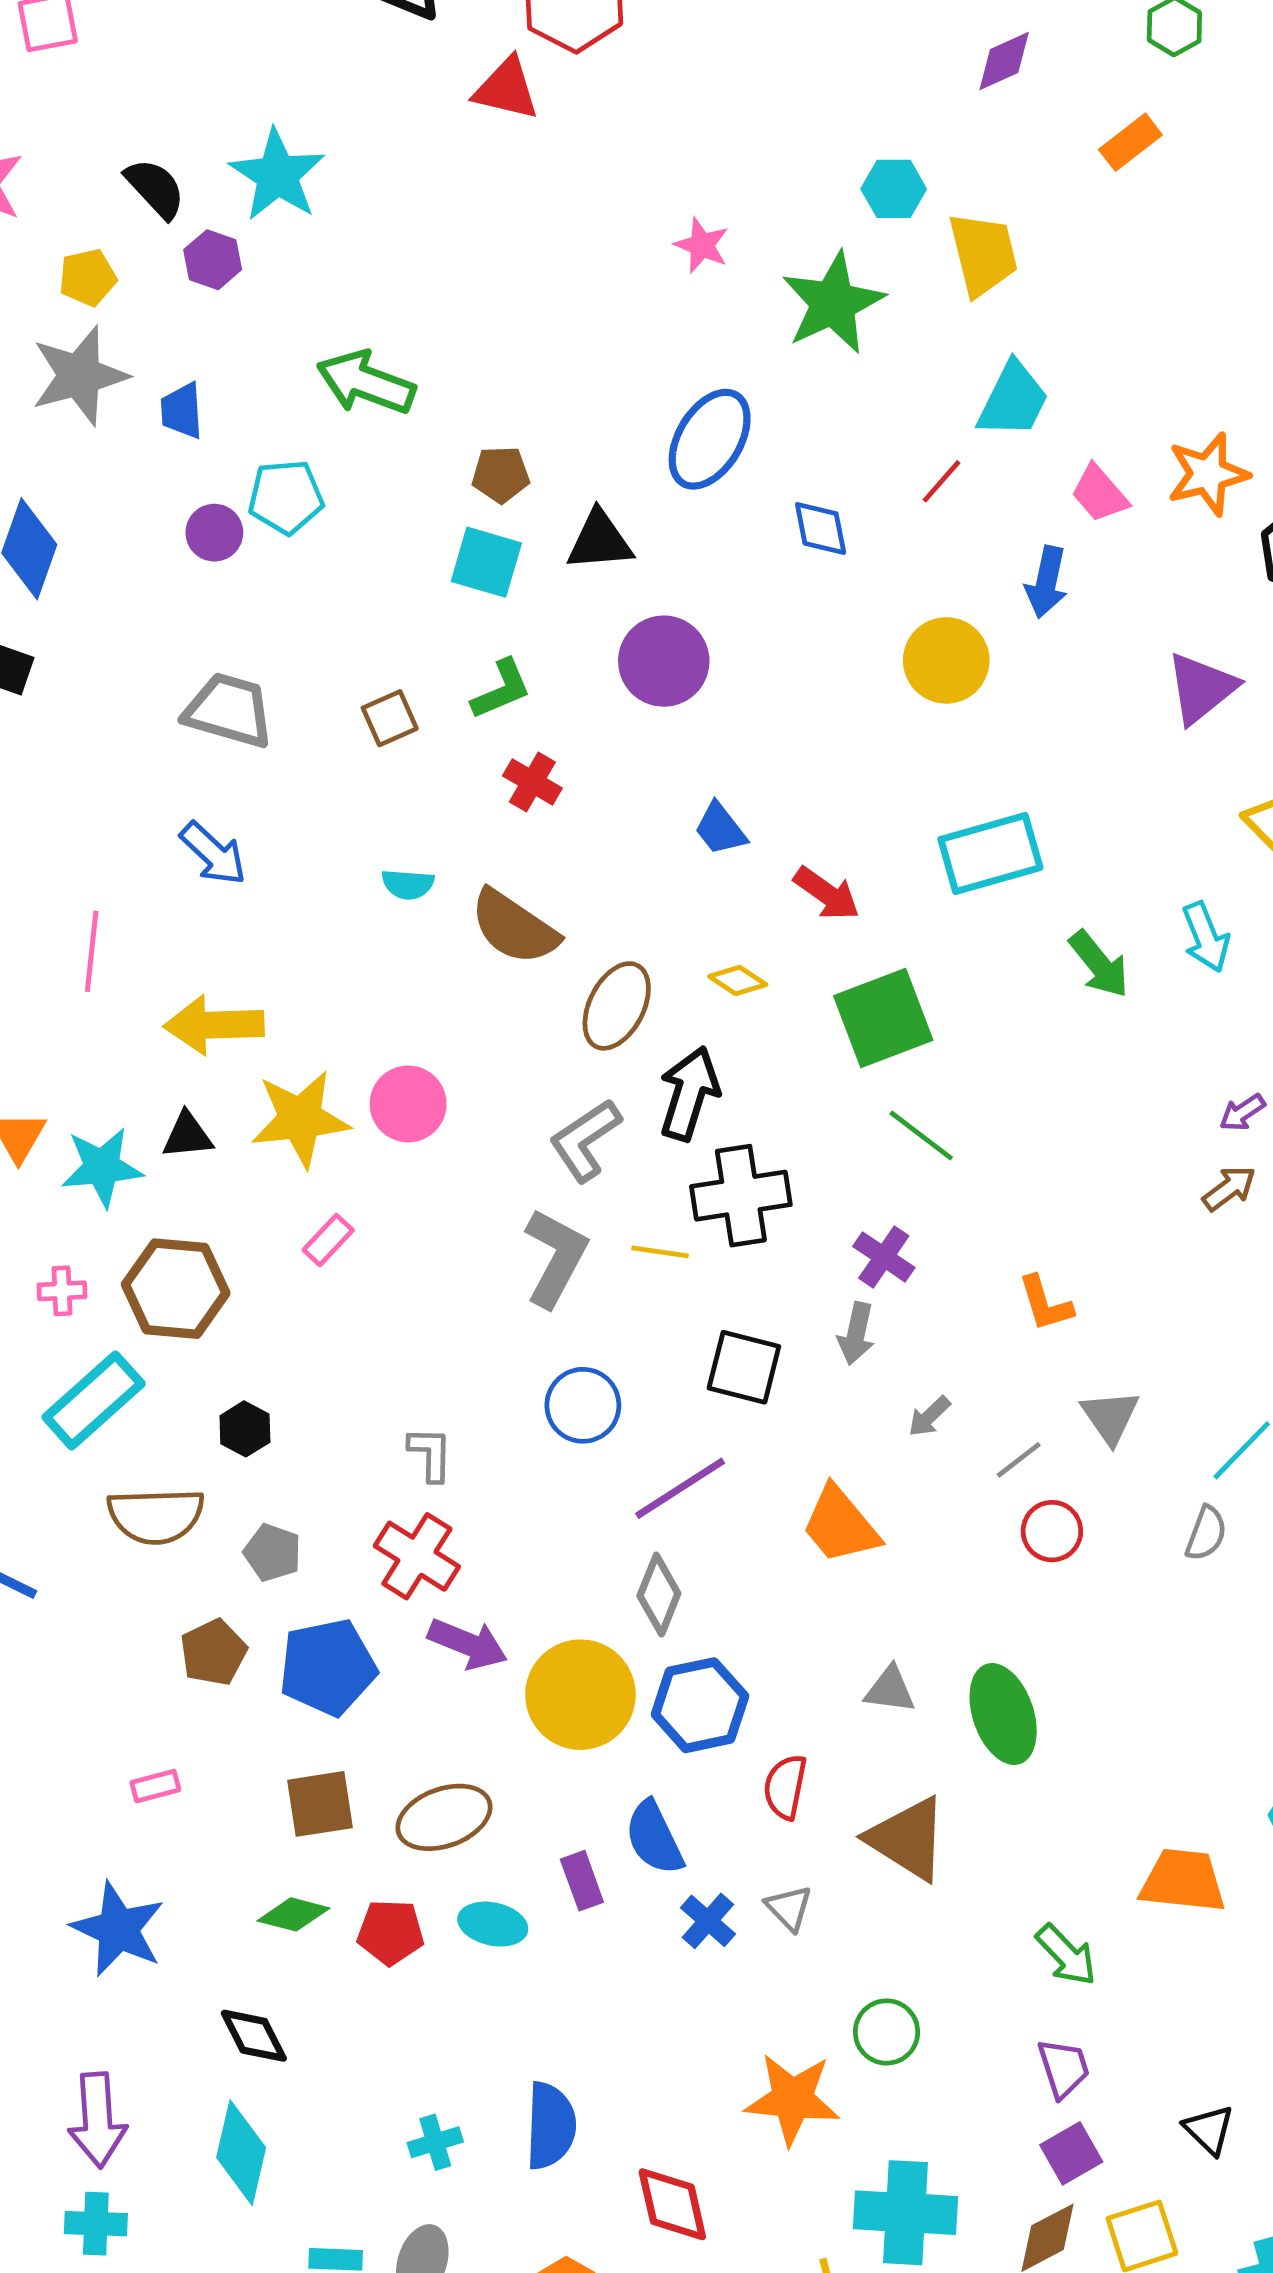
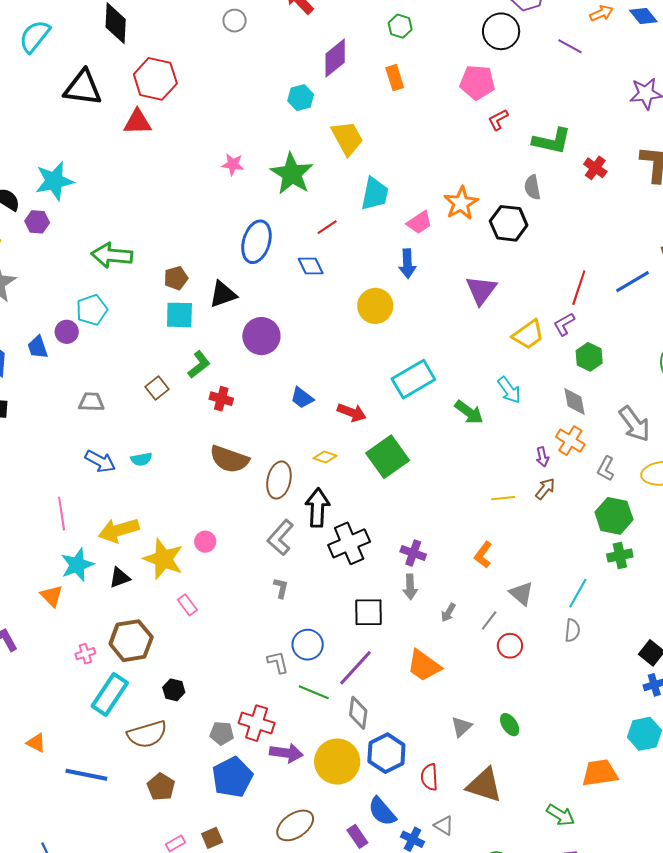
purple diamond: (1004, 61) -> (335, 58), size x1.4
orange rectangle: (1130, 142) -> (395, 78), turned -55
cyan star: (277, 175) -> (54, 181), turned -30
cyan hexagon: (894, 189) -> (301, 98), moved
blue trapezoid: (182, 411) -> (38, 347), moved
red line: (942, 481) -> (327, 227), moved, turned 30
pink trapezoid: (1099, 494) -> (419, 222), turned -68
gray trapezoid: (229, 710) -> (91, 402), size x0.7
cyan semicircle: (408, 884) -> (141, 459), moved
pink circle: (408, 1104) -> (205, 542), size x0.7
purple arrow: (1242, 1112) -> (542, 457), turned -54
yellow star: (300, 1119) -> (163, 559), turned -30
green line: (921, 1136) -> (314, 692), moved
cyan star: (102, 1167) -> (77, 565), moved
pink rectangle: (328, 1240) -> (187, 605), turned -65
yellow line: (660, 1252) -> (503, 498), moved
gray L-shape: (556, 1258) -> (281, 588), size x0.5
orange L-shape: (1045, 1303) -> (483, 555), turned 68
gray L-shape: (430, 1454) -> (278, 662), moved
gray pentagon: (272, 1553) -> (222, 733), moved
brown pentagon: (213, 1652) -> (161, 787), moved
gray triangle: (890, 1690) -> (461, 727), turned -35
green ellipse: (1003, 1714) -> (510, 725), size x0.6
brown square: (320, 1804) -> (212, 838), moved, size x0.7

